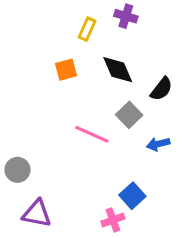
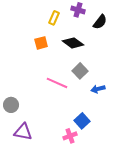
black diamond: (118, 70) -> (73, 43), turned -30
black semicircle: (161, 89) -> (100, 22), moved

